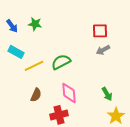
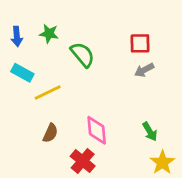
blue arrow: (12, 26) -> (17, 36), turned 32
green semicircle: (61, 62) -> (83, 55), moved, turned 78
red cross: (59, 115) -> (83, 161), turned -36

